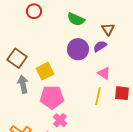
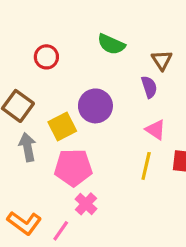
red circle: (34, 11) -> (46, 57), moved
purple semicircle: (100, 46) -> (149, 87), turned 104
purple circle: (78, 49) -> (95, 106), moved

